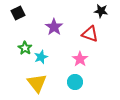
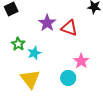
red triangle: (90, 34) -> (69, 28), moved
pink star: (80, 59) -> (81, 61), moved

